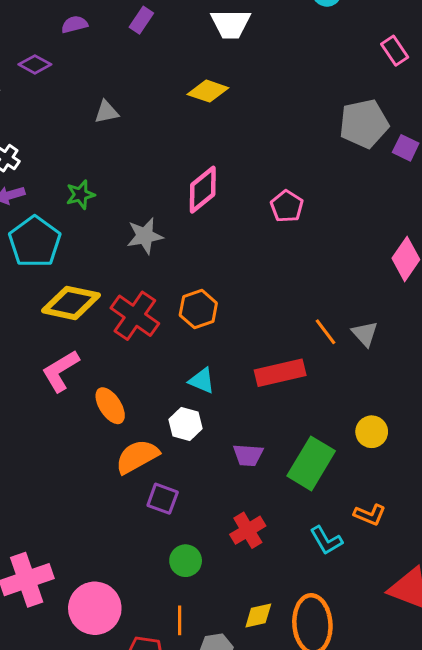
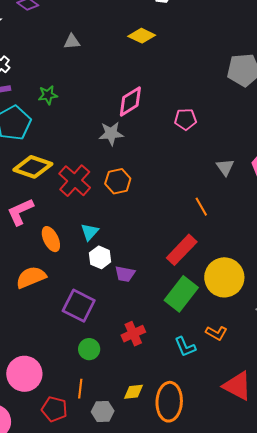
pink pentagon: (287, 206) -> (185, 119), turned 30
gray star: (145, 236) -> (111, 134), moved
gray triangle: (365, 334) -> (225, 167), moved
red rectangle: (280, 373) -> (182, 250), moved, turned -40
cyan triangle: (202, 381) -> (90, 232), moved, turned 42
yellow circle: (372, 432) -> (224, 277), size x1.8
purple trapezoid: (248, 455) -> (125, 274), moved
orange semicircle: (137, 457) -> (31, 277), moved
purple square: (163, 499) -> (79, 306), size x1.5

